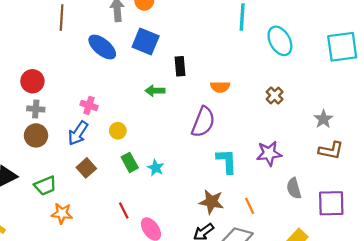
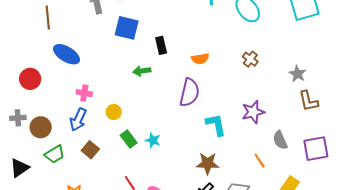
blue ellipse: (102, 47) -> (66, 54), moved
gray cross: (36, 109) -> (18, 118), moved
brown L-shape: (331, 150) -> (308, 101), turned 75
green trapezoid: (45, 186) -> (55, 154), moved
orange line: (250, 206) -> (260, 161), moved

